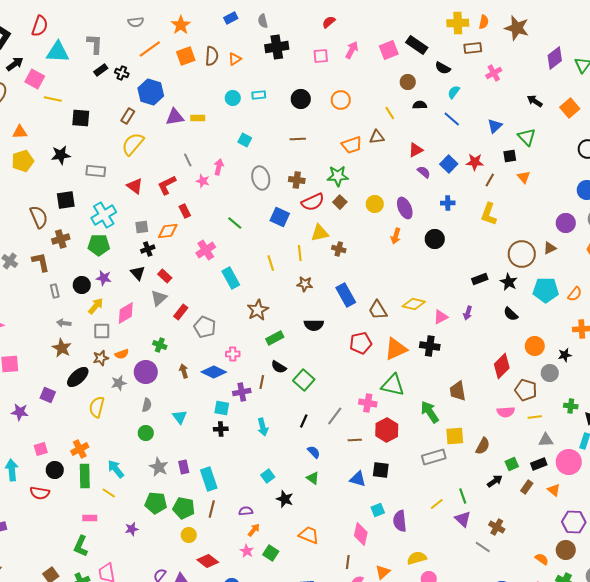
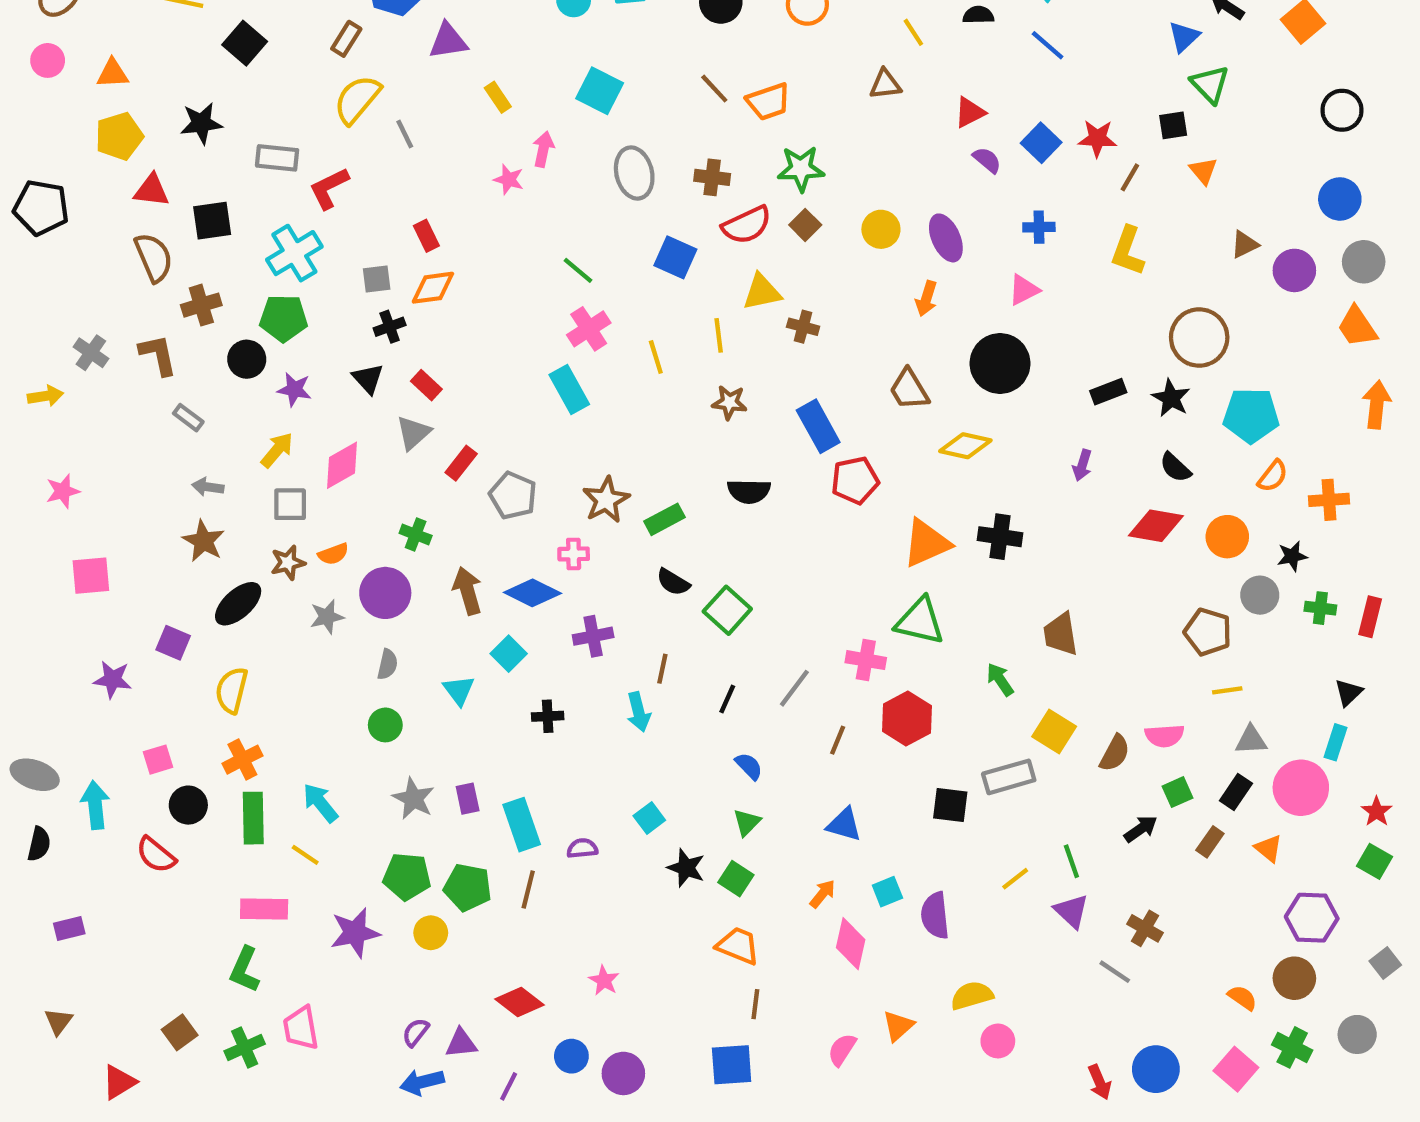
black square: (81, 118) -> (245, 43), turned 36
yellow rectangle: (198, 118) -> (498, 97), moved, turned 56
blue triangle: (495, 126) -> (1184, 37), moved
brown line: (298, 139) -> (714, 89), turned 49
cyan square: (245, 140) -> (600, 91), size x1.5
orange trapezoid: (352, 145) -> (768, 102), moved
gray line: (188, 160) -> (405, 134), moved
red L-shape: (167, 185) -> (329, 188), moved
red triangle: (135, 186) -> (152, 190), moved, turned -30
red rectangle: (185, 211) -> (426, 236), moved
black circle: (435, 239) -> (1000, 363), moved, size x1.4
brown triangle: (550, 248) -> (1245, 244), moved
pink cross: (206, 250) -> (589, 329), moved
black circle: (82, 285) -> (247, 359), moved
gray rectangle: (55, 291) -> (188, 418), turned -40
orange semicircle: (575, 294) -> (1273, 476), moved
brown star: (258, 310) -> (606, 500), moved
brown trapezoid: (378, 310) -> (909, 389), moved
pink triangle: (441, 317) -> (1024, 290), moved
red pentagon: (361, 343) -> (855, 480), moved
red diamond: (502, 366) -> (1156, 526), moved, turned 55
brown arrow: (184, 371) -> (468, 591), size x1.5
brown line: (262, 382) -> (662, 669), moved
green cross: (571, 406) -> (1320, 608), moved
yellow semicircle: (97, 407) -> (232, 690), moved
cyan square: (222, 408) -> (509, 654), moved, turned 35
green arrow: (430, 412) -> (1000, 680), size x0.7
pink semicircle: (506, 412) -> (1165, 736), moved
yellow square: (455, 436) -> (1054, 731), turned 36
brown line: (355, 440) -> (838, 740), turned -64
black rectangle: (539, 464) -> (1236, 792), turned -35
black square: (381, 470) -> (950, 805), moved
green triangle: (313, 478) -> (747, 822), turned 40
red semicircle: (40, 493) -> (156, 855), turned 30
purple semicircle: (246, 511) -> (582, 848), moved
pink rectangle: (90, 518) -> (264, 909), size x1.5
purple star: (132, 529) -> (355, 933), size x1.6
orange arrow: (254, 530) -> (823, 894), moved
yellow circle: (189, 535) -> (431, 933), moved
green square: (271, 553) -> (736, 879), moved
brown line: (348, 562) -> (755, 1004), moved

